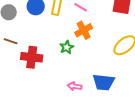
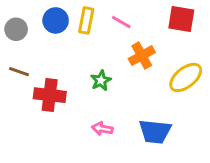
orange cross: (84, 30) -> (142, 56), moved
pink arrow: (75, 86) -> (102, 129), moved

